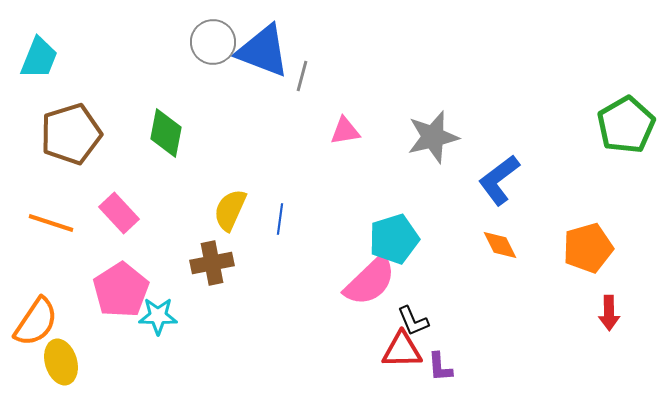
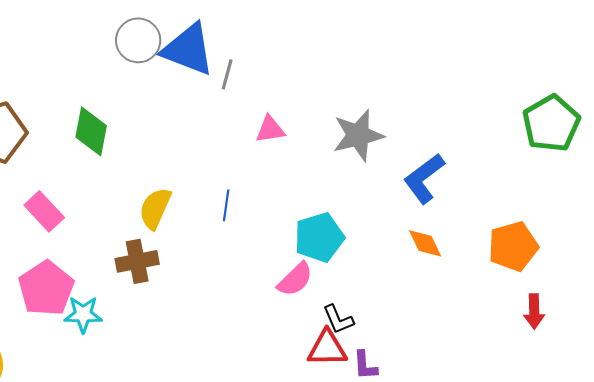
blue line: (280, 219) -> (226, 205), moved
pink semicircle: (370, 281) -> (295, 279), size x0.7

